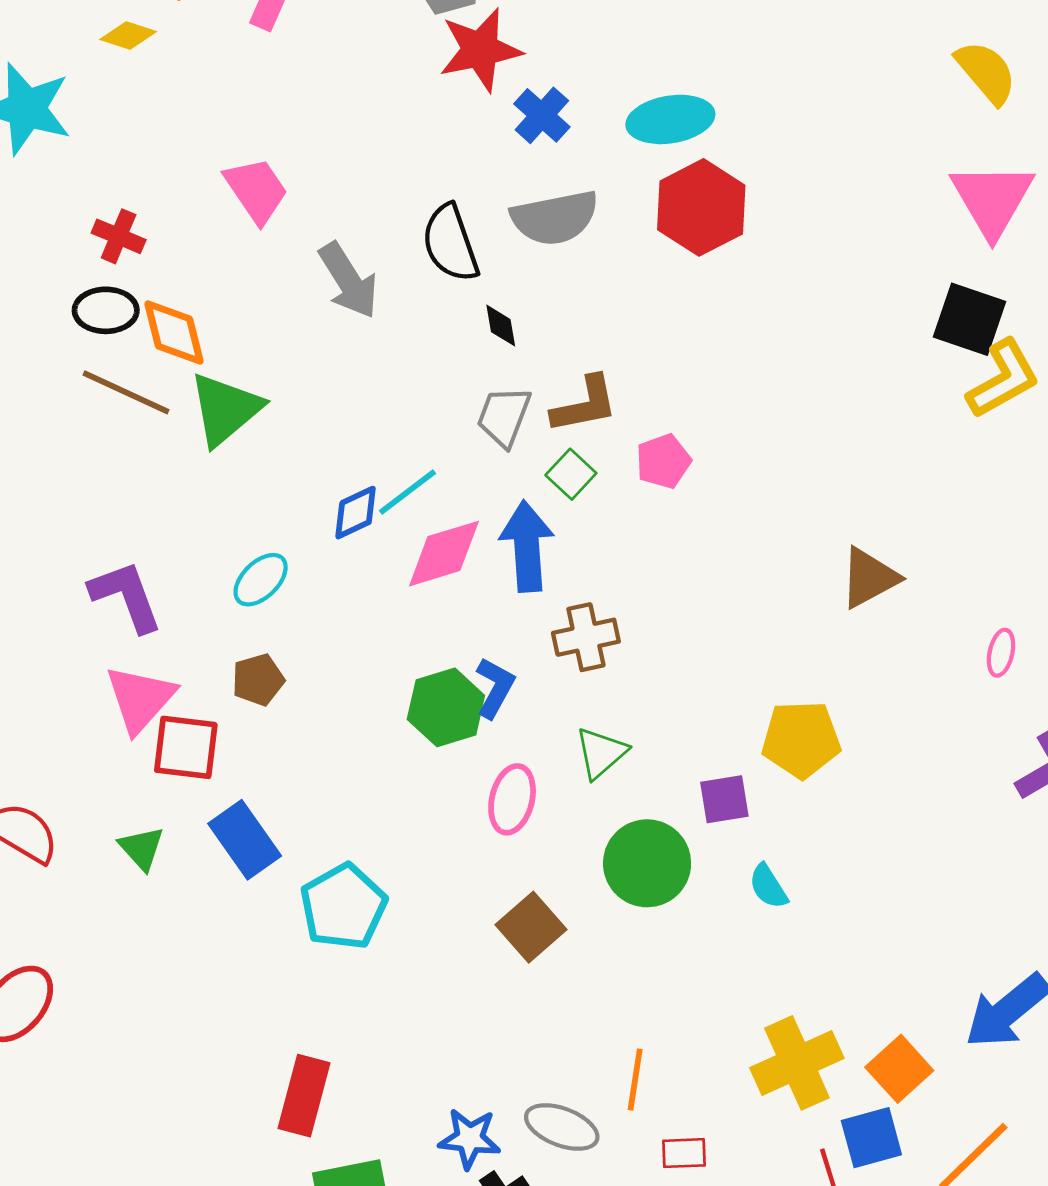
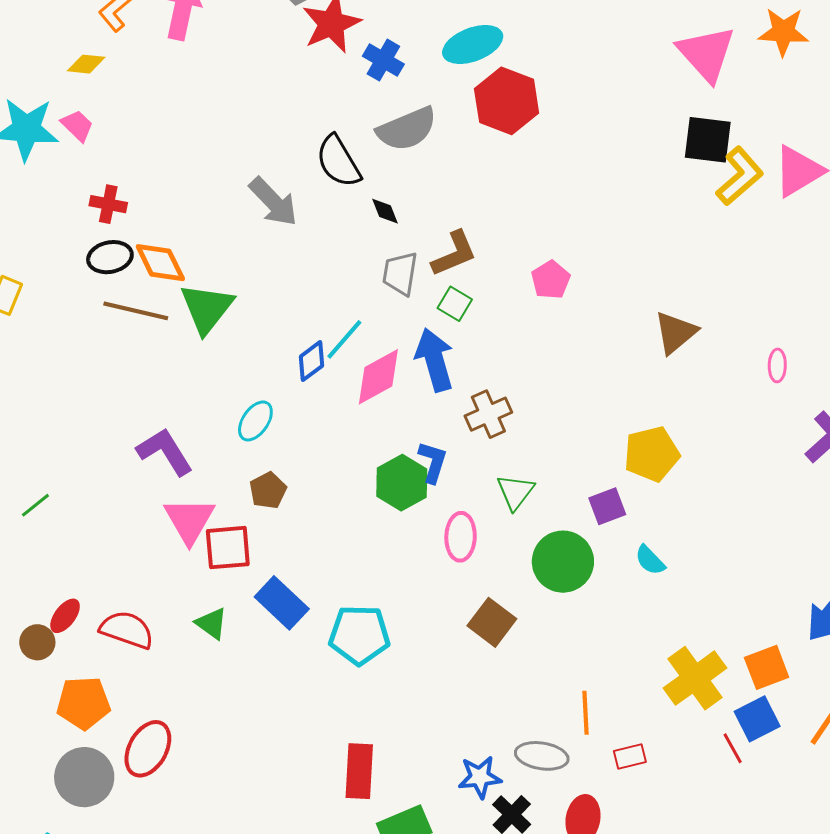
pink trapezoid: (256, 190) -> (77, 126), moved, size x0.7
pink pentagon: (663, 461) -> (551, 280), moved
cyan pentagon: (343, 907) -> (359, 635), turned -30
orange square: (899, 1069) -> (767, 667), turned 33

